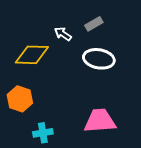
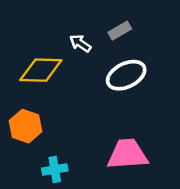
white ellipse: (99, 59) -> (126, 75), turned -36

